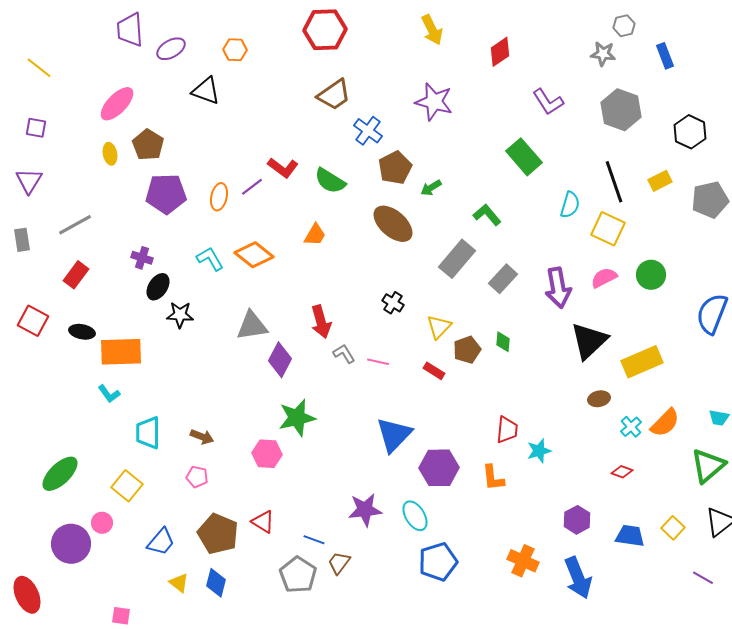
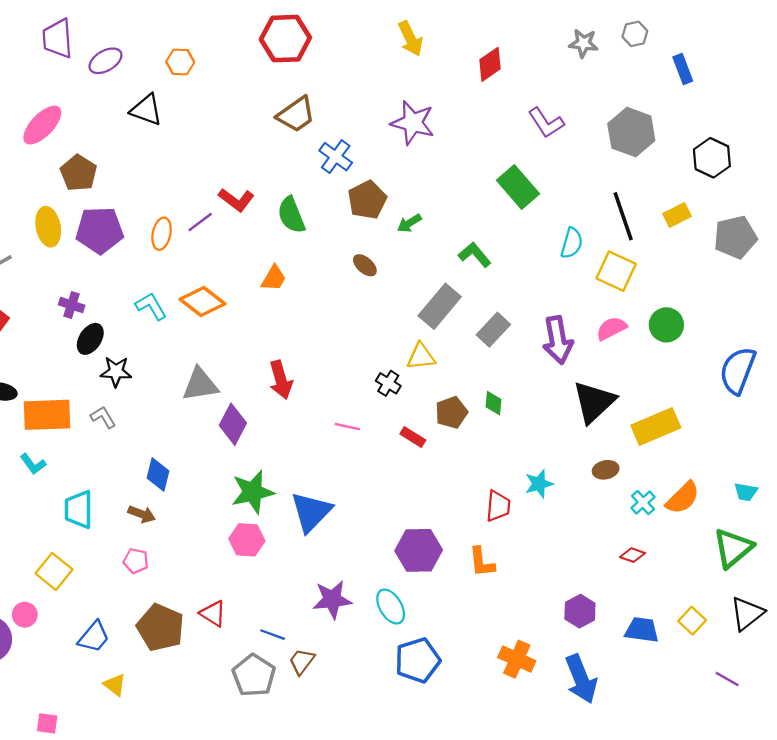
gray star: (603, 54) -> (583, 43), moved
yellow ellipse: (110, 154) -> (48, 227), moved, size x1.5
green semicircle: (330, 181) -> (291, 215), turned 36
brown ellipse: (393, 224) -> (365, 265), size x0.5
black cross: (393, 303) -> (388, 383), moved
yellow triangle: (439, 327) -> (421, 356), moved, turned 40
gray L-shape: (344, 354) -> (103, 417), moved
blue triangle: (394, 435) -> (311, 512), moved
cyan star: (539, 451) -> (539, 484), moved
pink hexagon: (267, 454) -> (247, 540), moved
blue diamond: (216, 583) -> (158, 474), moved

